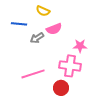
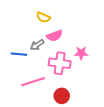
blue line: (19, 24) -> (19, 54), moved
pink cross: (70, 66) -> (60, 63), moved

